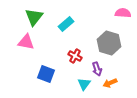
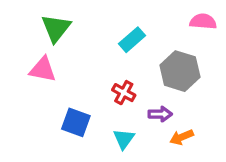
cyan rectangle: (66, 24) -> (132, 40), moved
purple arrow: (97, 69) -> (160, 114), turned -72
cyan triangle: (84, 84) -> (124, 139), moved

